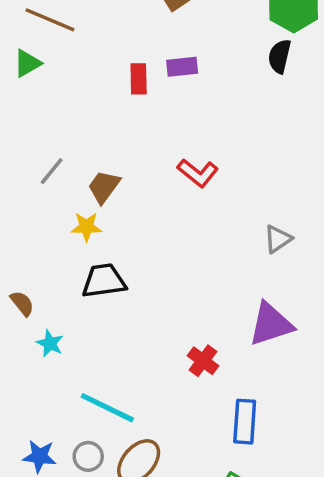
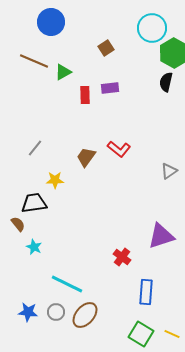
green triangle: (27, 63) -> (63, 72), moved
brown trapezoid: (104, 187) -> (86, 157), moved
gray triangle: (278, 239) -> (169, 171), moved
black trapezoid: (104, 281) -> (34, 203), moved

